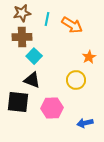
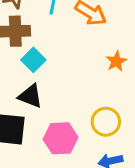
yellow circle: (76, 80) -> (106, 122), moved

